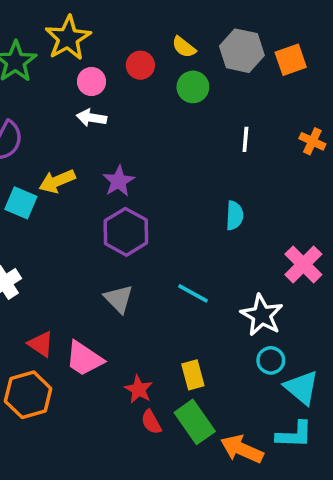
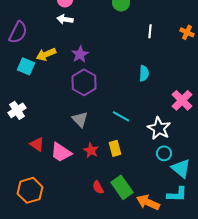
yellow rectangle: (193, 375) -> (115, 148), moved
red star: (139, 389) -> (91, 150), moved
orange hexagon: (28, 395) -> (30, 190), moved

